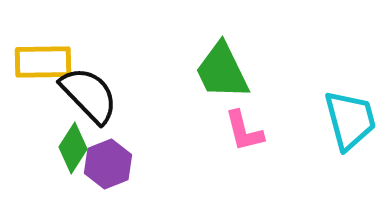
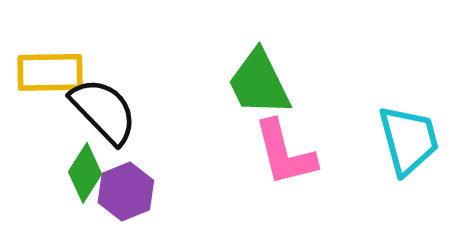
pink L-shape: (244, 131) -> (285, 153), size x1.4

